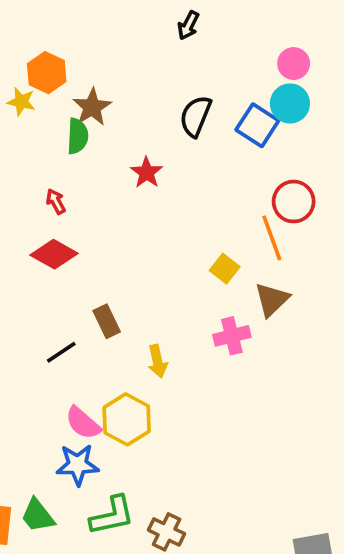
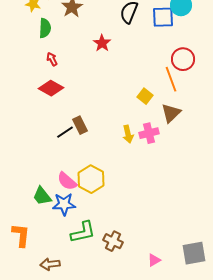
blue square: (257, 125) -> (163, 17), turned -35
green semicircle: (78, 136) -> (45, 28), moved
black line: (61, 352) -> (65, 132), moved
yellow arrow: (157, 361) -> (128, 134), moved
green trapezoid: (38, 516) -> (42, 196), moved

